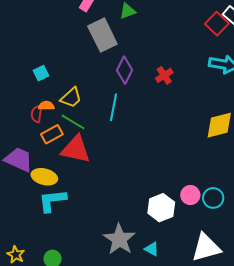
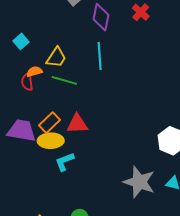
orange rectangle: (52, 134) -> (50, 123), moved
red triangle: (76, 149) -> (77, 124), moved, size x0.7
cyan L-shape: (52, 201) -> (65, 162), size x0.7

